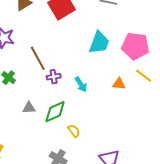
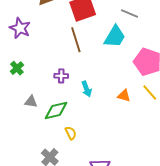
cyan trapezoid: (99, 43) -> (115, 37), moved
brown line: (38, 58) -> (76, 40), moved

